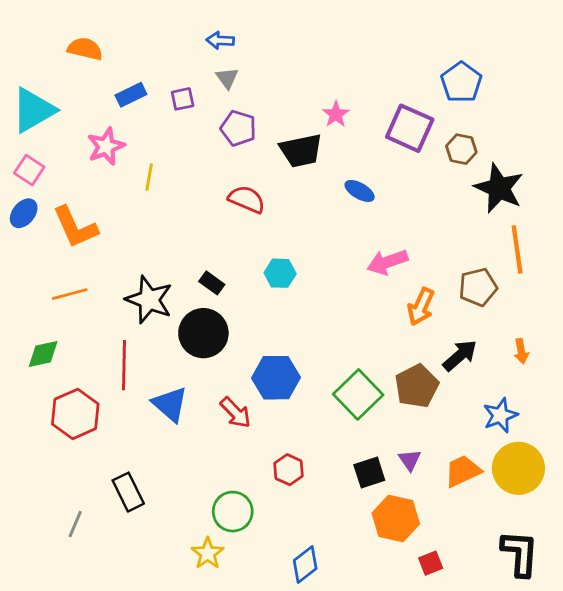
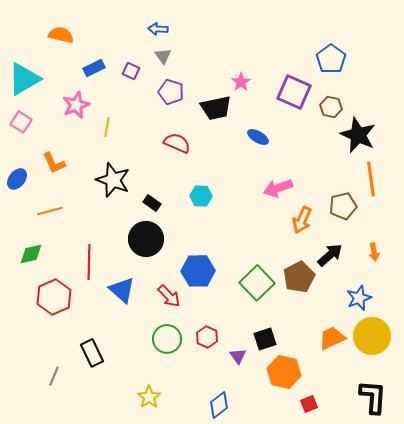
purple square: (183, 99) -> (131, 71), turned 36
blue ellipse: (24, 213) -> (17, 179), moved
orange L-shape: (75, 227) -> (54, 163), size x0.7
black star: (149, 300) -> (113, 180), moved
purple triangle: (410, 460) -> (238, 356), moved
green circle: (233, 512) -> (167, 339), moved

